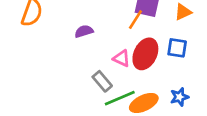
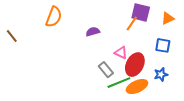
red ellipse: (145, 54) -> (135, 65), moved
blue star: (179, 97) -> (161, 74), moved

